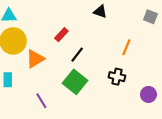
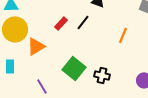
black line: (77, 55) -> (83, 22), moved
black cross: (117, 77) -> (102, 75), moved

